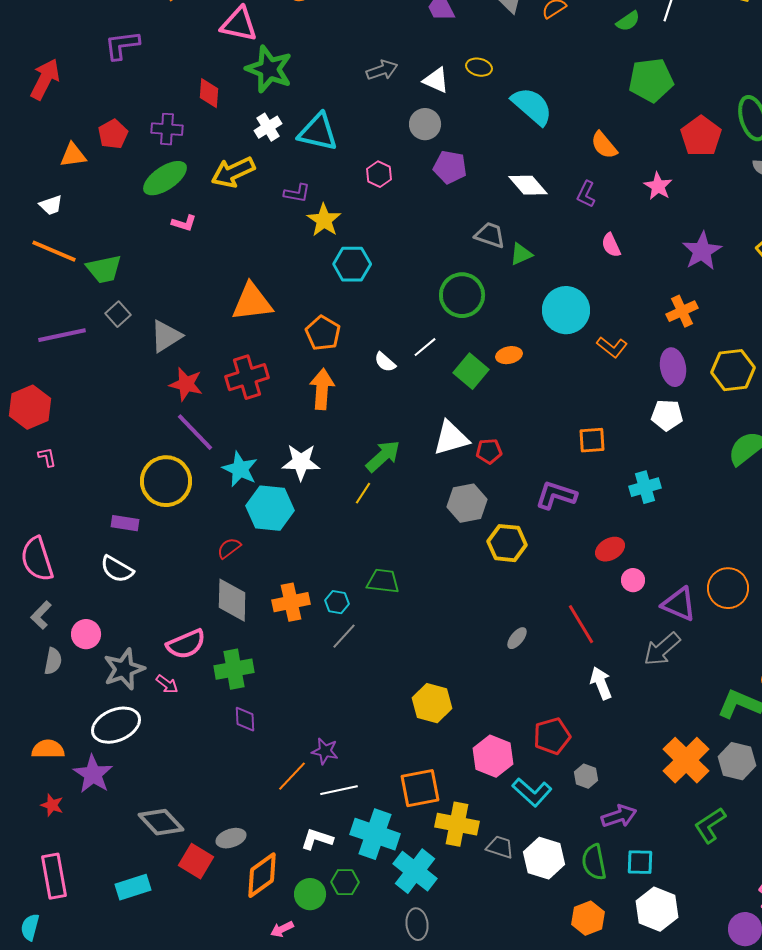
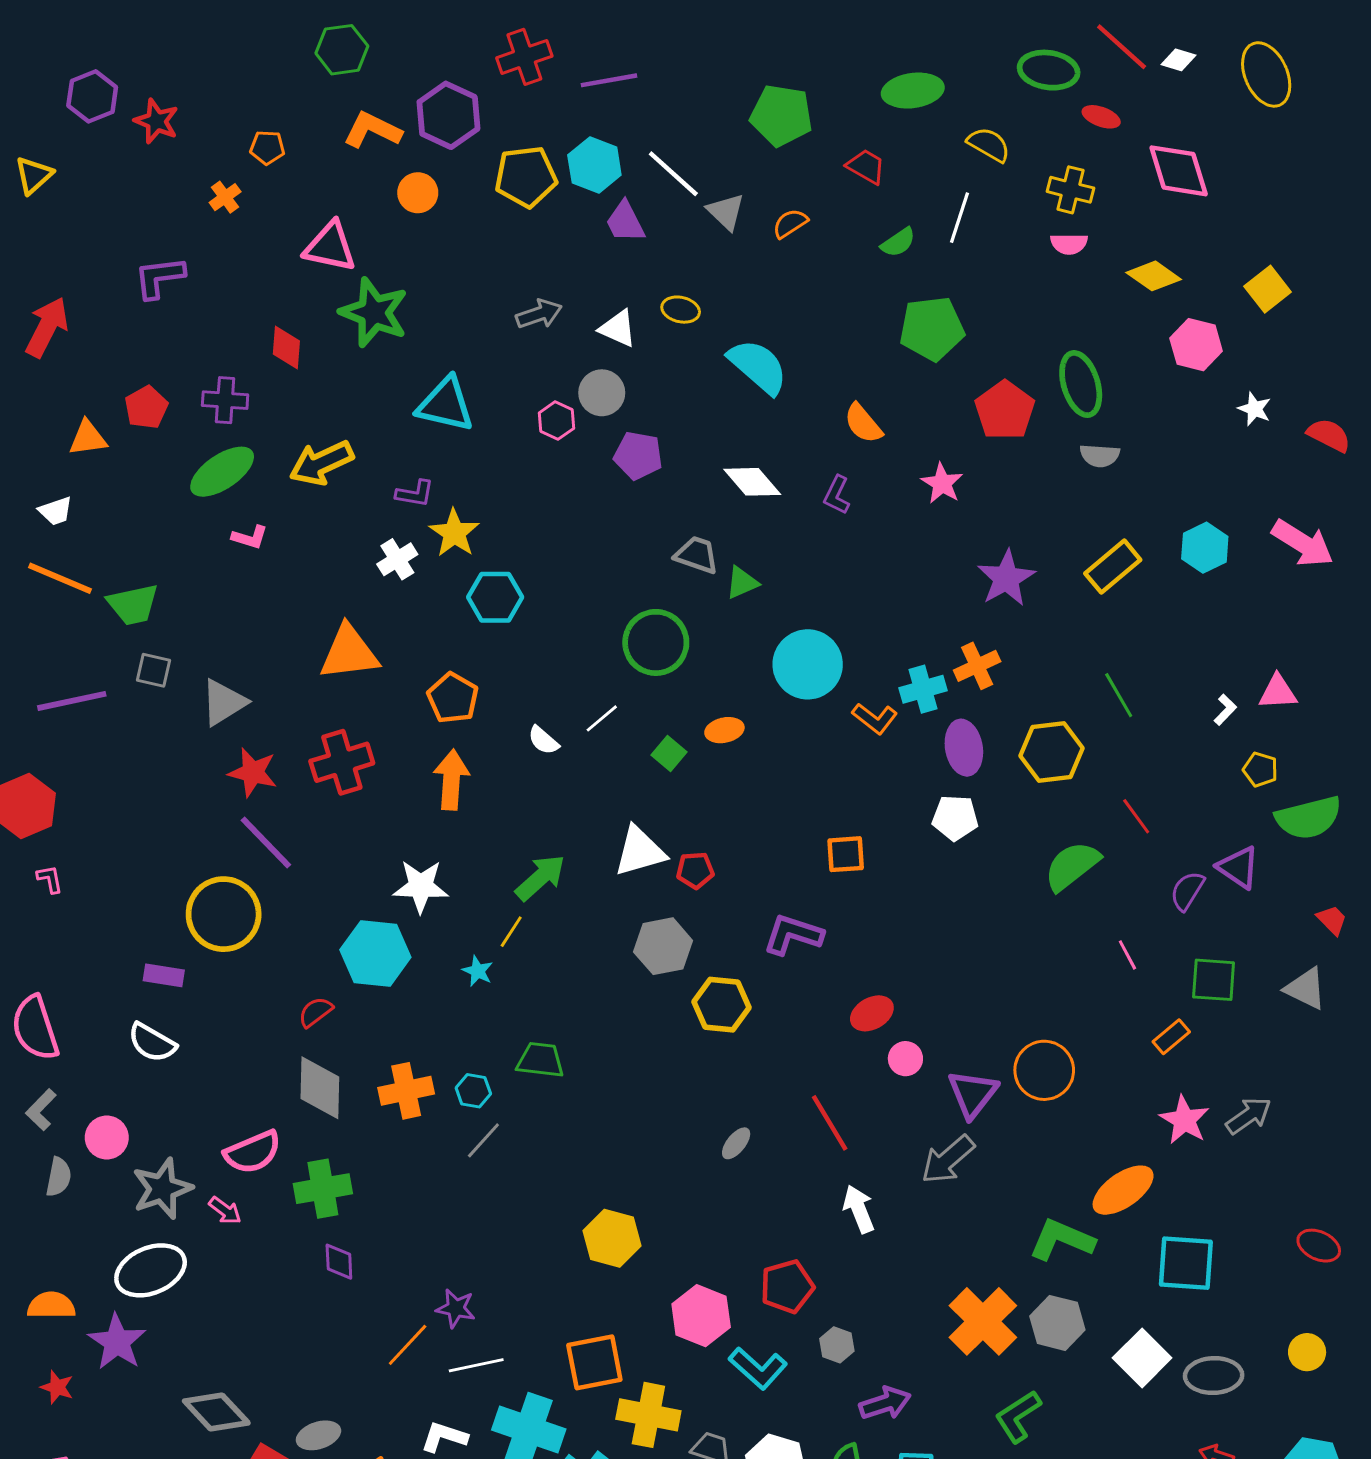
white cross: (268, 127) -> (397, 559), moved
pink hexagon: (379, 174) -> (556, 421), moved
pink semicircle: (611, 245) -> (1069, 244), moved, turned -65
gray square: (118, 314) -> (153, 670), turned -35
green square: (471, 371) -> (669, 753), size x0.7
cyan star: (240, 469) -> (478, 971), moved, size x0.6
cyan cross: (645, 487) -> (923, 689), moved
purple triangle: (679, 604) -> (973, 1094), turned 45

